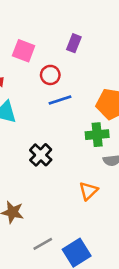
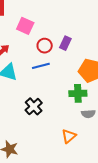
purple rectangle: (74, 43) -> (65, 43), moved
blue line: (60, 100) -> (41, 66), moved

